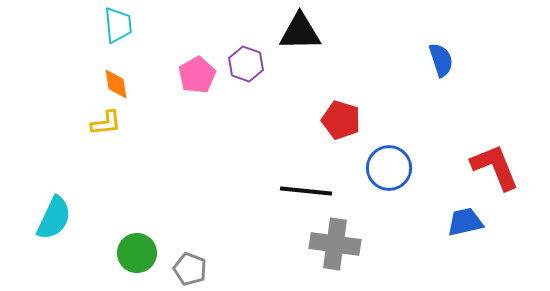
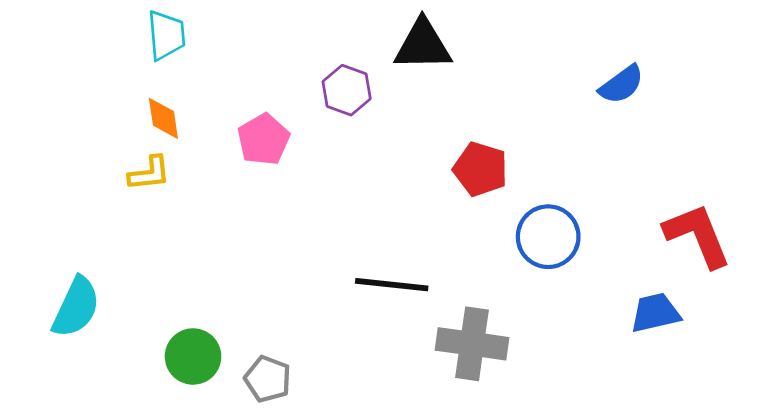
blue semicircle: (441, 60) -> (621, 85), turned 72
pink pentagon: (197, 75) -> (263, 139), moved
black line: (306, 191) -> (392, 285), moved

